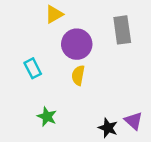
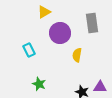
yellow semicircle: (78, 75) -> (77, 55), moved
purple triangle: (134, 121) -> (100, 87), turned -40

